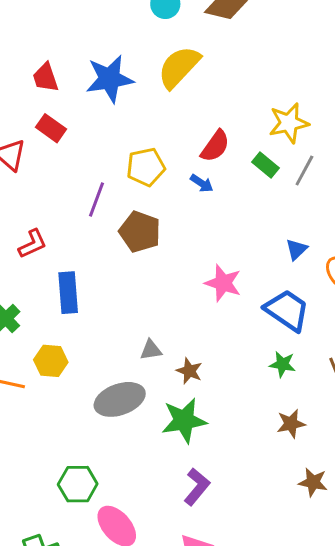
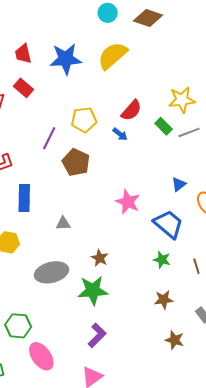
gray line: (304, 170) -> (189, 132), turned 35
gray triangle: (151, 350) -> (63, 223), moved

